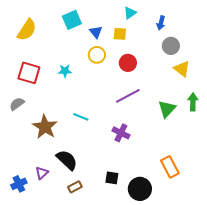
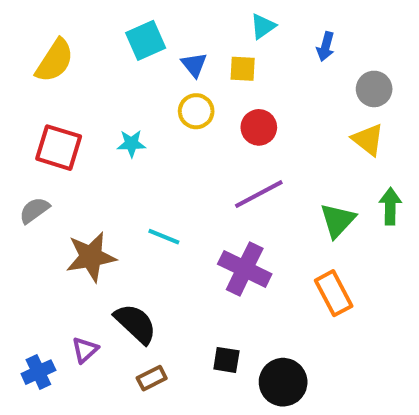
gray circle: (171, 46) -> (374, 89), moved
brown star: (45, 127) -> (91, 257), turned 30
purple cross: (121, 133) -> (245, 269), size x1.4
orange rectangle: (170, 167) -> (334, 293), moved

